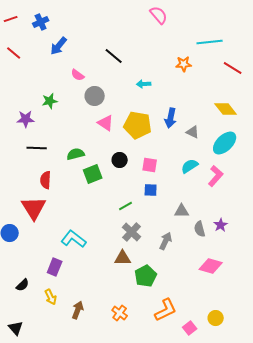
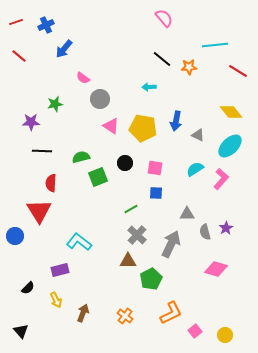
black line: (114, 56) -> (162, 59), moved
gray arrow: (166, 241) -> (171, 244), size x1.5
purple rectangle: (55, 267) -> (60, 270), turned 54
yellow circle: (216, 318) -> (225, 335), moved

